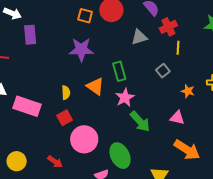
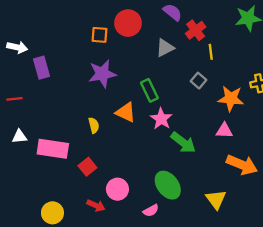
orange star: (188, 91) -> (231, 98), size x1.6
red square: (65, 118) -> (87, 167), moved
pink circle: (84, 139) -> (117, 189), moved, size x0.7

